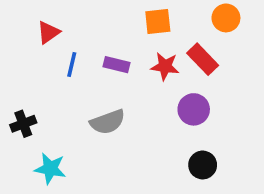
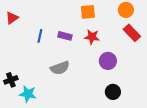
red triangle: (48, 32) -> (12, 18), moved
red rectangle: (203, 59) -> (132, 33), moved
black cross: (23, 124) -> (11, 80), moved

